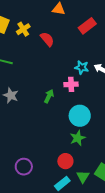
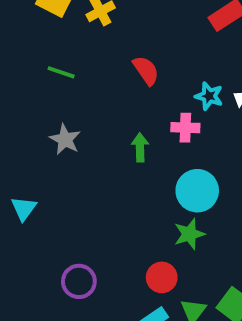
red semicircle: (47, 39) -> (146, 70), moved
green arrow: (49, 96) -> (140, 147), turned -32

